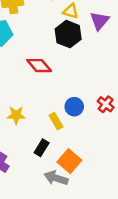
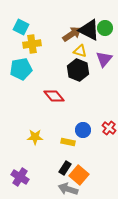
yellow rectangle: (56, 121) -> (68, 142), turned -48
black rectangle: (42, 148) -> (65, 168), moved

